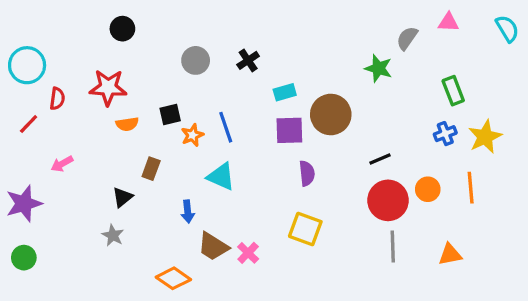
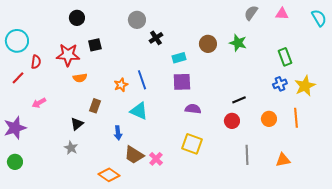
gray semicircle: (407, 38) -> (251, 13), moved
gray circle: (196, 60) -> (137, 20), moved
black square: (170, 114) -> (95, 45), moved
brown circle: (331, 114) -> (208, 44), moved, size x0.7
purple semicircle: (307, 173) -> (193, 109), turned -77
red circle: (388, 200) -> (232, 121), moved, size x0.6

